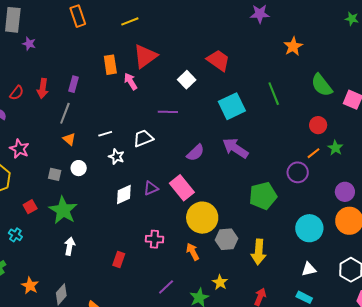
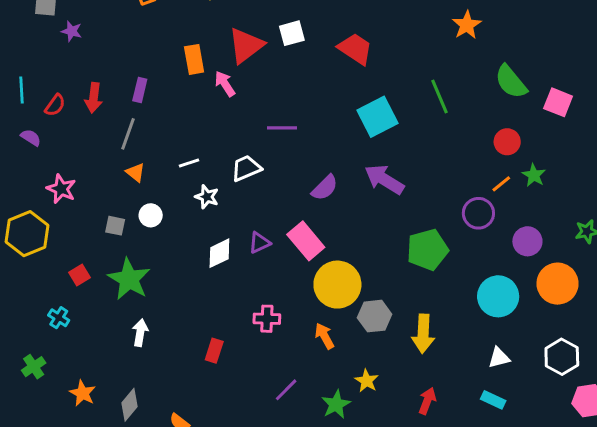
white square: (187, 80) -> (292, 33), moved, turned 30
purple circle: (345, 192) -> (527, 241), moved

